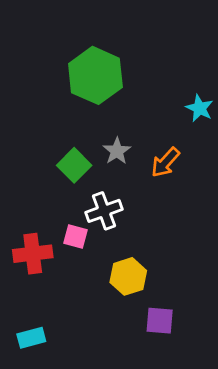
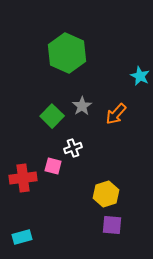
white cross: (104, 211) -> (73, 148), size x0.7
yellow hexagon: (128, 276) -> (106, 194), moved

